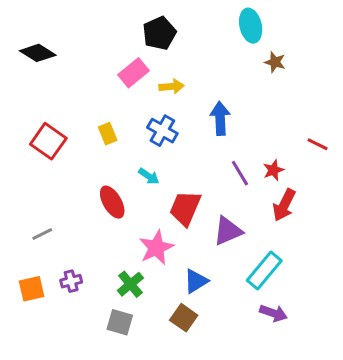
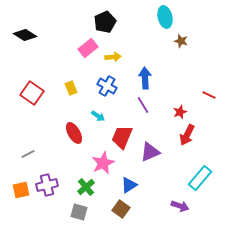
purple line: (240, 173) -> (143, 105), moved
cyan rectangle: (264, 270) -> (200, 178), moved
purple cross: (71, 281) -> (47, 185), size x1.5

